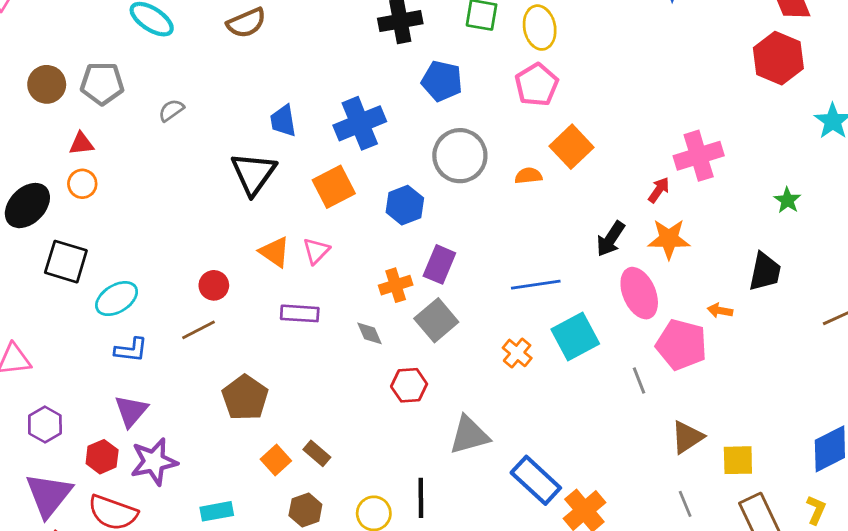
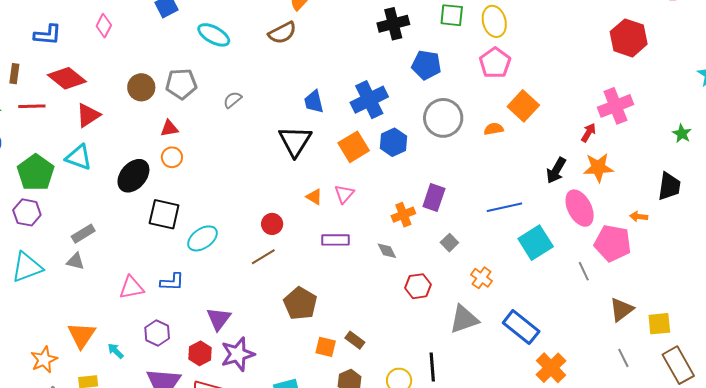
red hexagon: (778, 58) -> (629, 38), moved
blue hexagon: (405, 205) -> (393, 142), moved
orange triangle: (275, 252) -> (314, 197), size x0.7
gray square: (436, 320) -> (449, 243), moved, size x0.6
blue L-shape: (131, 350) -> (172, 282), moved
orange cross: (517, 353) -> (482, 278), moved
orange square: (276, 460) -> (326, 347), turned -30
blue rectangle: (536, 480) -> (521, 327), moved

